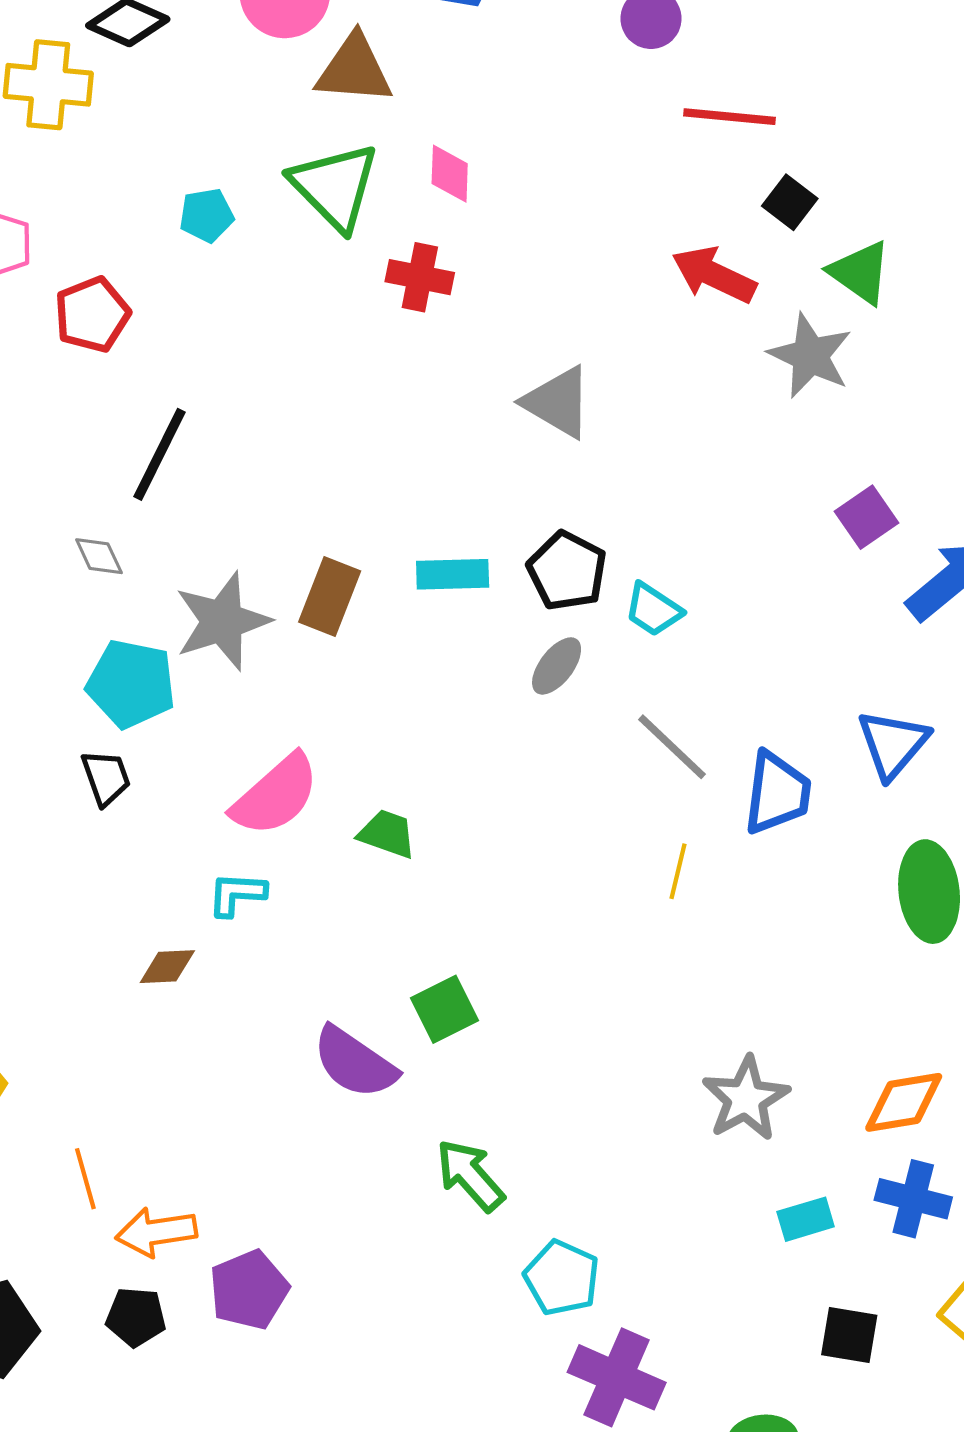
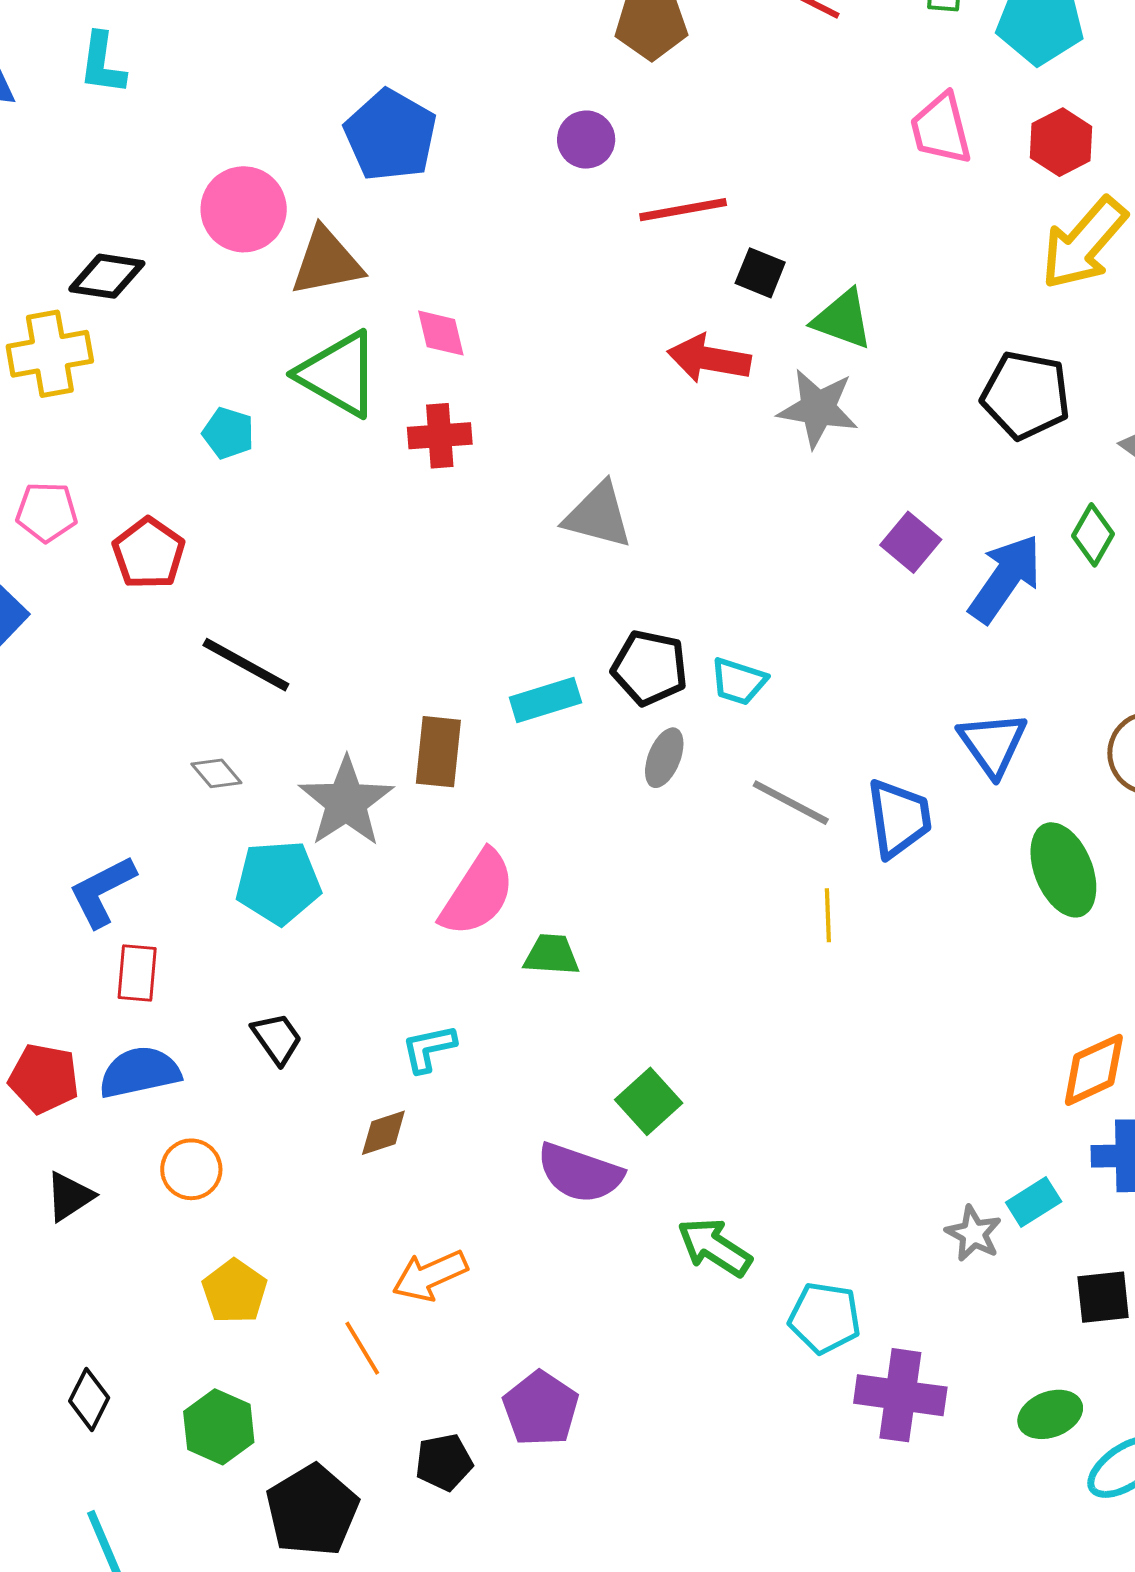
cyan pentagon: (207, 215) -> (228, 433), turned -30
black line: (159, 454) -> (246, 665), turned -72
black trapezoid: (106, 778) -> (277, 1038), moved
pink semicircle: (276, 795) -> (478, 893), moved
gray star: (746, 1099) -> (974, 1234), moved, size x0.7
orange arrow: (156, 1232) -> (430, 1276), moved

